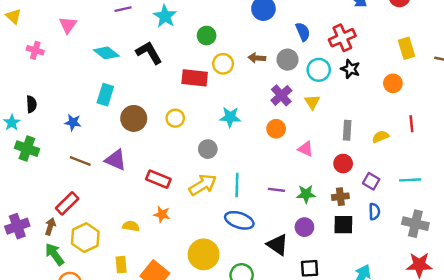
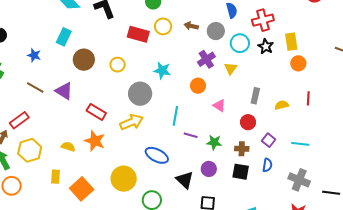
yellow rectangle: (407, 48) -> (291, 42), moved
gray circle: (208, 149) -> (140, 94), size x1.5
cyan line: (237, 185) -> (175, 116), moved
orange star: (162, 214) -> (95, 141), size x1.5

